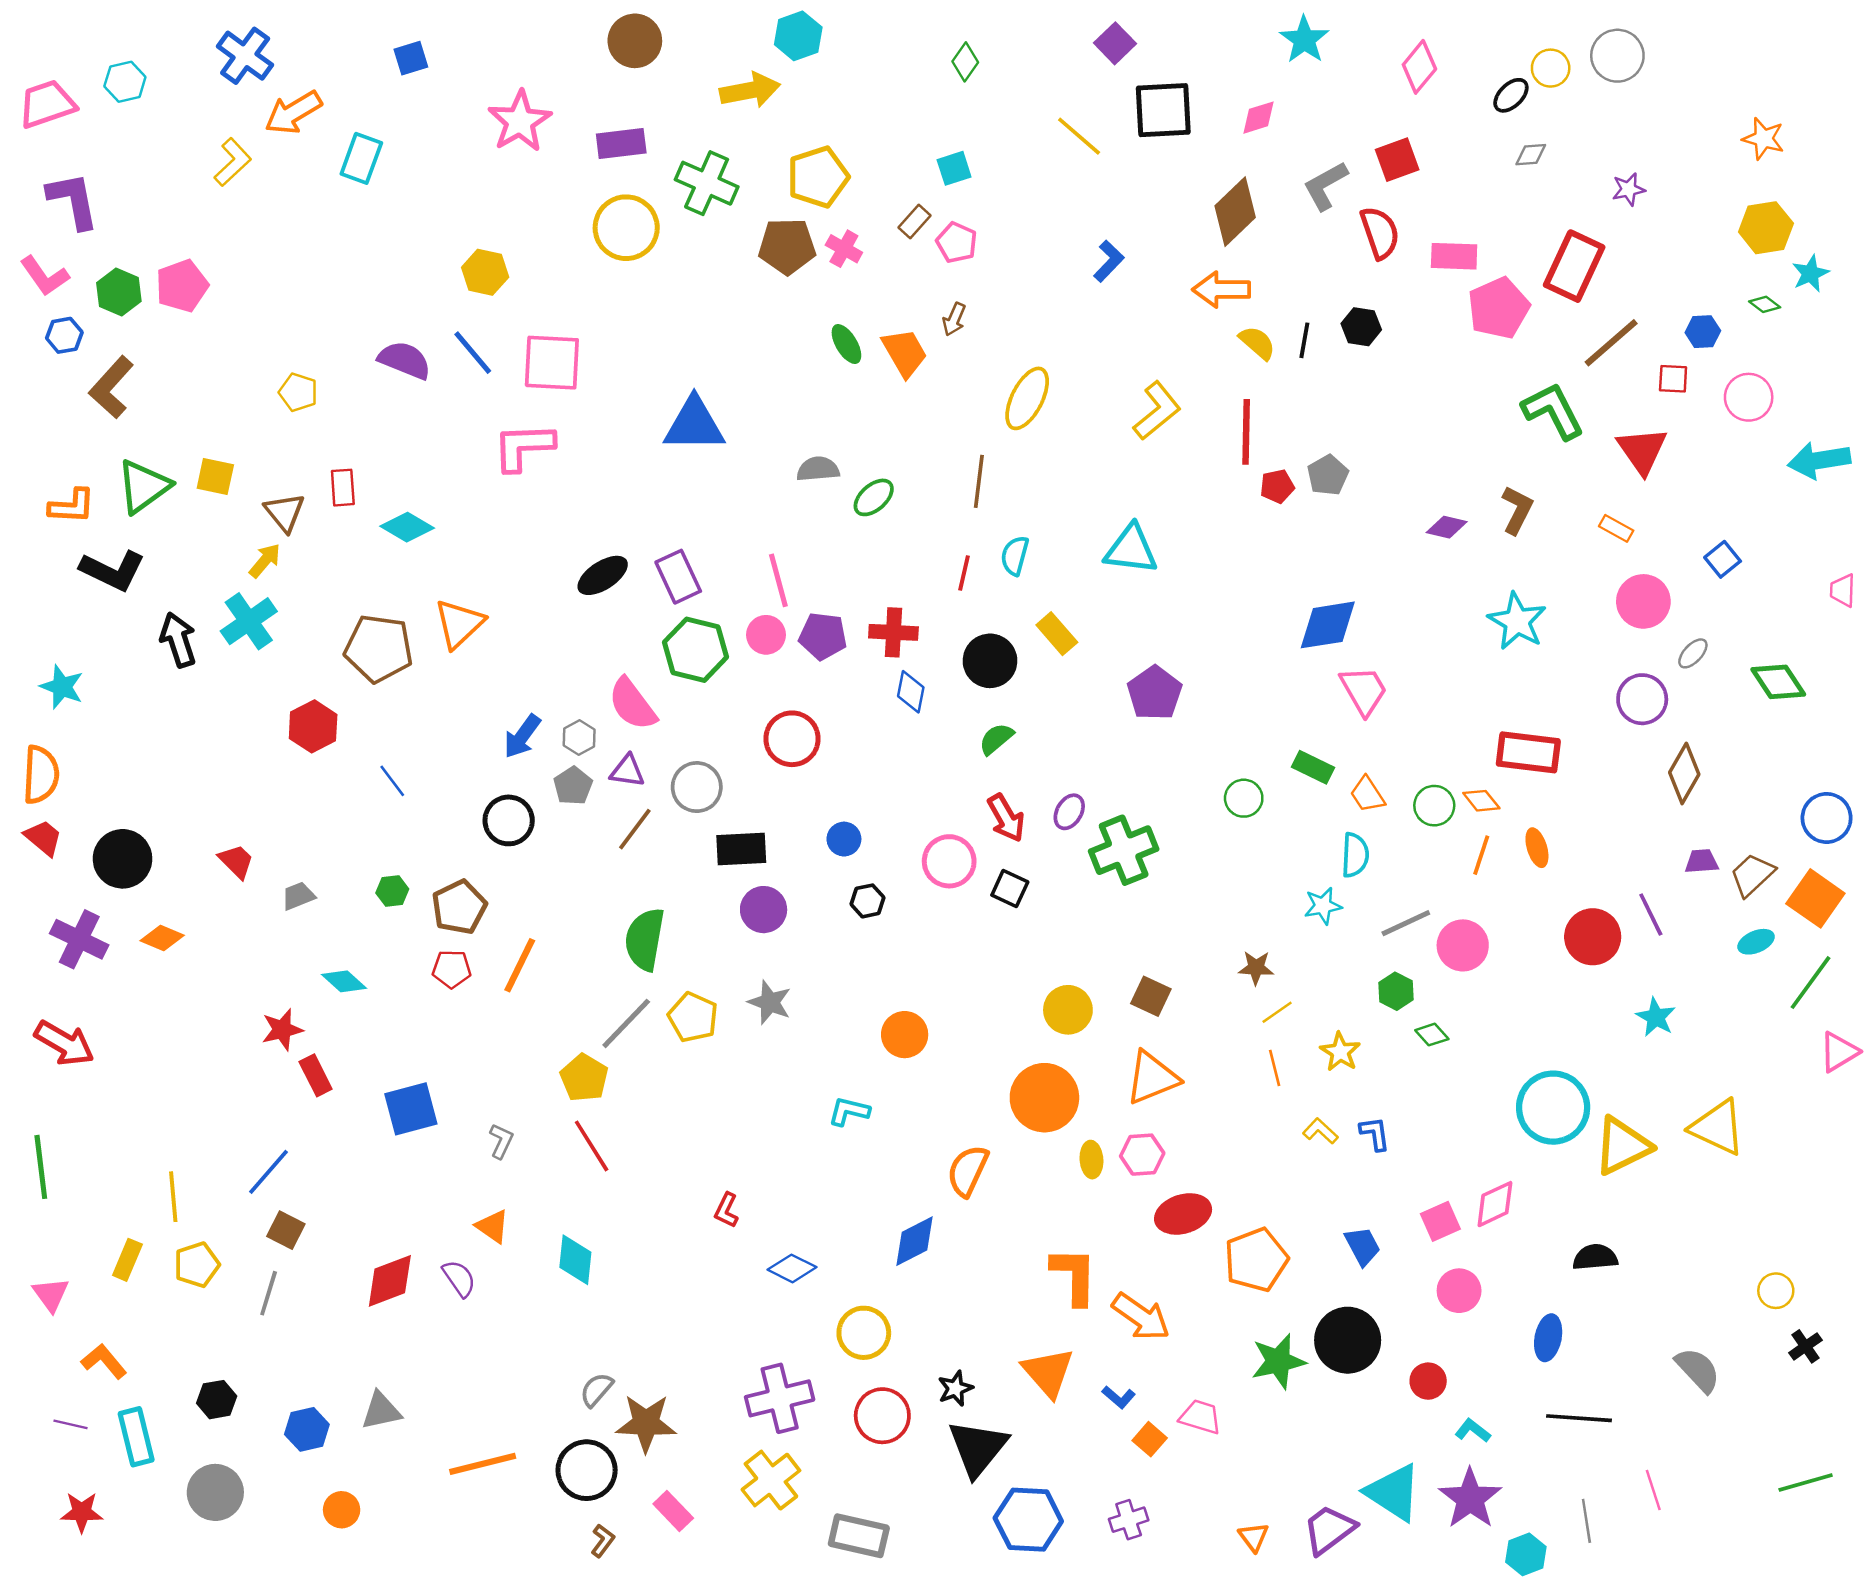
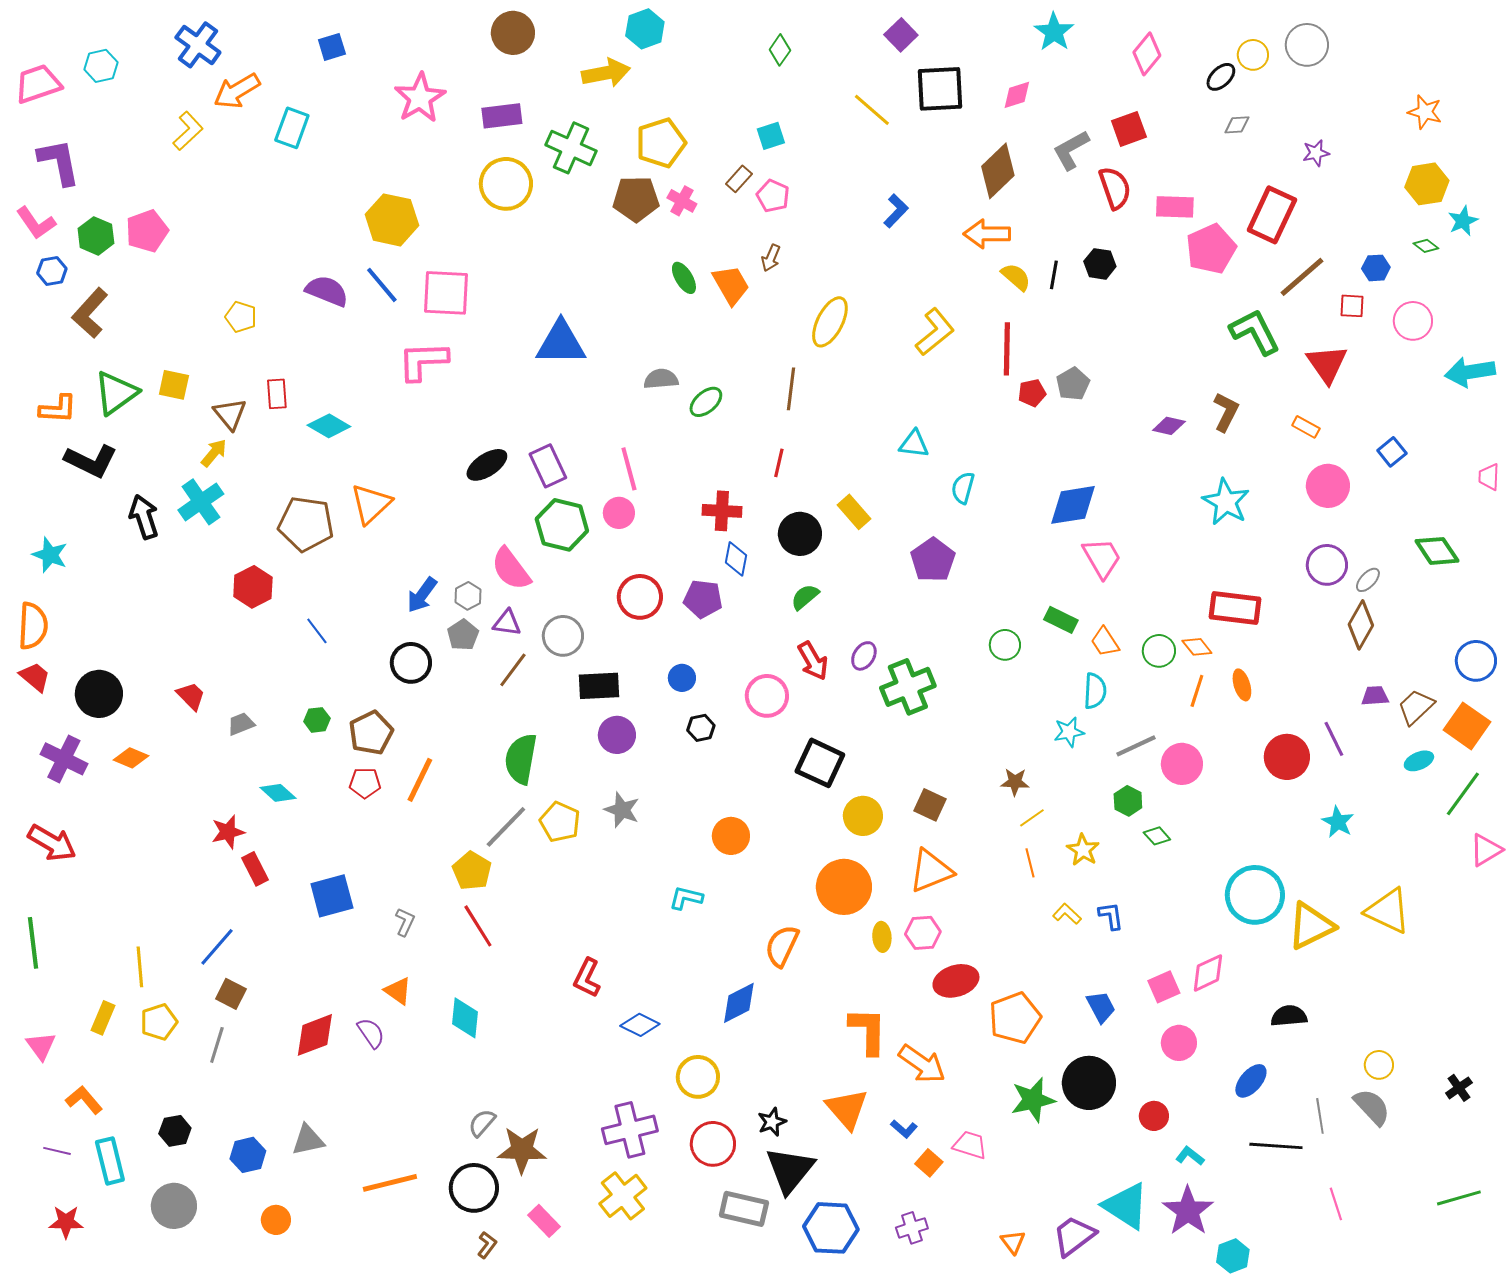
yellow hexagon: (485, 272) -> (392, 220), size x1.4
cyan triangle: (1131, 549) -> (914, 444), size x0.7
cyan semicircle: (1015, 556) -> (963, 488), moved
purple pentagon: (823, 636) -> (703, 599), moved
gray ellipse: (1693, 653) -> (1368, 580), moved
black square: (1010, 889) -> (820, 763), moved, size x1.6
red L-shape: (726, 1210) -> (587, 978), size x1.4
yellow circle: (1776, 1291) -> (1379, 1065), moved
blue ellipse: (1548, 1338) -> (1251, 1081), turned 30
gray line: (1586, 1521) -> (1320, 1116), moved
gray rectangle: (859, 1536) -> (744, 1209), moved

